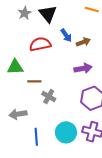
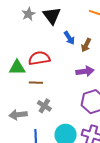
brown arrow: (83, 42) -> (86, 45), turned 136
red semicircle: (40, 44) -> (39, 58), moved
gray cross: (49, 97) -> (44, 106), moved

